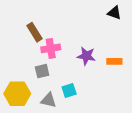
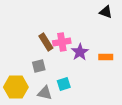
brown rectangle: (35, 32) -> (46, 42), moved
pink cross: (51, 48) -> (62, 42), moved
purple star: (86, 56) -> (80, 52), turned 30

